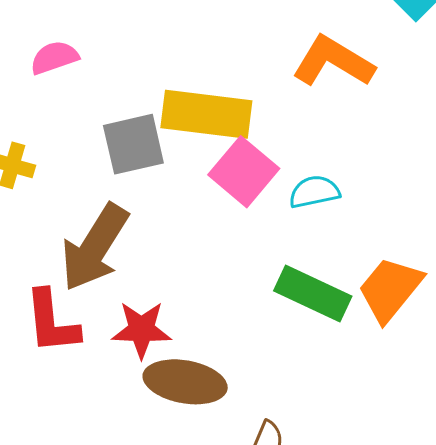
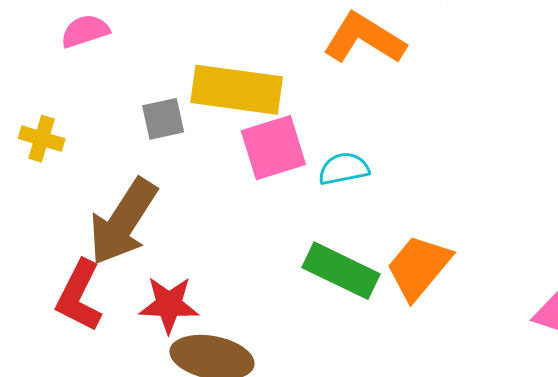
gray square: (133, 144) -> (163, 119), size x0.7
pink square: (244, 172) -> (273, 148), turned 32
red L-shape: (52, 322) -> (79, 296), turned 32

